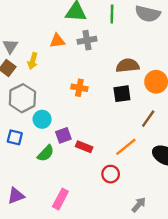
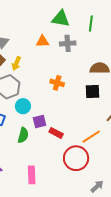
yellow arrow: (33, 61) -> (16, 63), moved
green semicircle: (46, 153) -> (23, 135), turned -35
red circle: (111, 174) -> (76, 158), size x1.6
pink rectangle: (60, 199) -> (32, 175), turned -36

